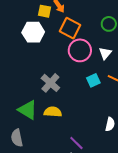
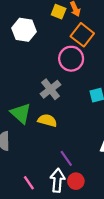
white hexagon: (33, 32) -> (24, 30), moved
pink circle: (80, 50) -> (71, 59), moved

